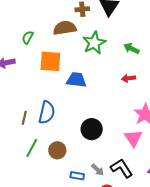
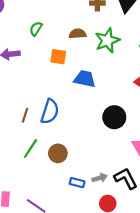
brown semicircle: (65, 28) -> (78, 34), moved, size x0.7
orange square: (50, 61) -> (58, 57), size x0.7
black circle: (92, 129) -> (114, 117), moved
gray arrow: (98, 170) -> (100, 178), turned -64

